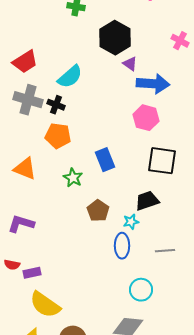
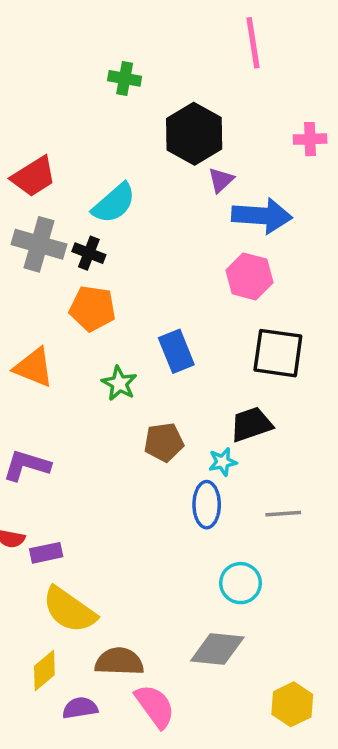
pink cross: (180, 41) -> (310, 139), turned -30
purple triangle: (130, 64) -> (221, 180), turned 42
brown pentagon: (98, 211) -> (164, 442), turned 30

